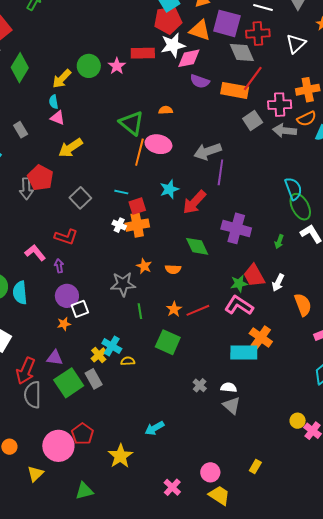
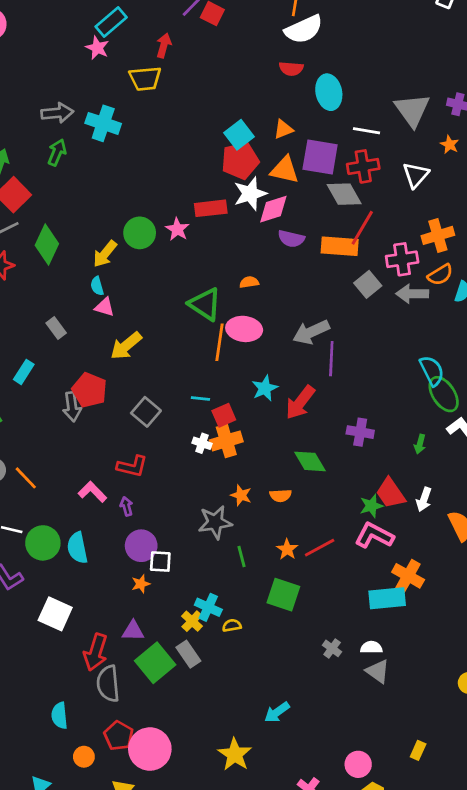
purple cross: (236, 228) -> (360, 432), size x0.7
white square: (80, 309) -> (160, 562), turned 30
red pentagon: (82, 434) -> (119, 736), moved

